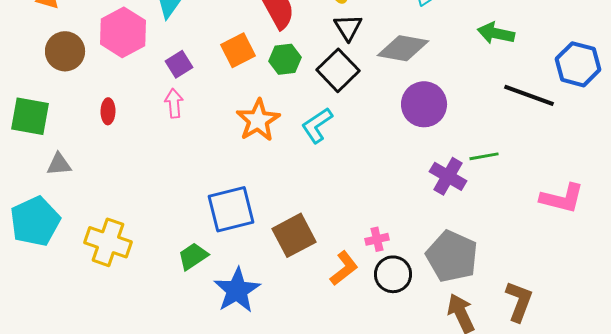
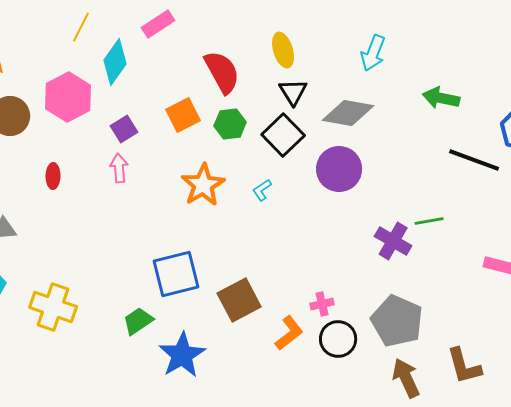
purple circle: (424, 104) -> (339, 169), moved
cyan L-shape: (317, 125) -> (262, 190), size x0.6
brown L-shape: (519, 301) -> (464, 366), turned 144

